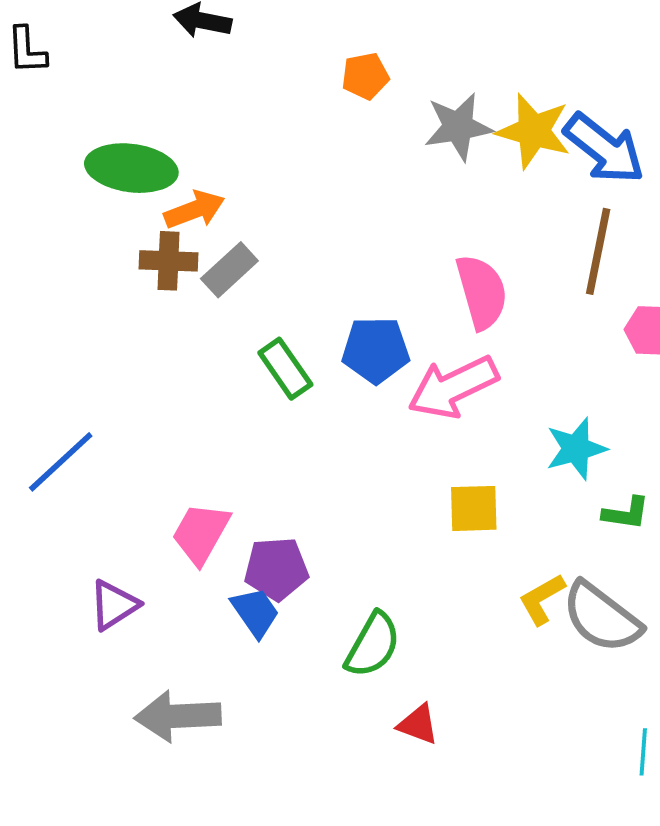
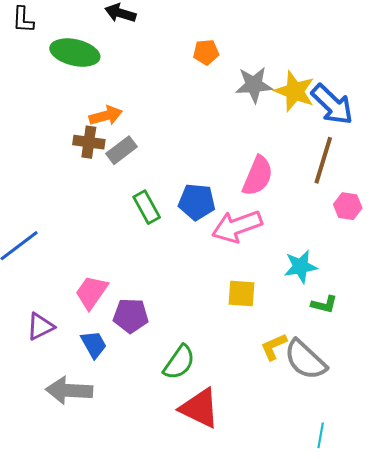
green ellipse: (131, 168) -> (75, 53), moved
pink semicircle: (482, 292) -> (258, 176), turned 33
blue trapezoid: (255, 612) -> (94, 344), moved
red triangle: (418, 724) -> (200, 408), size x1.8

